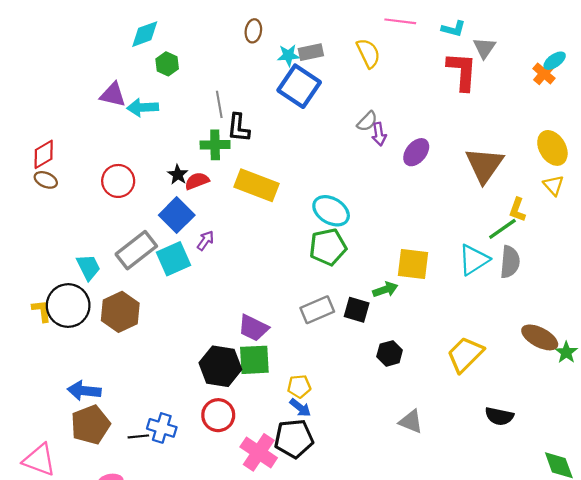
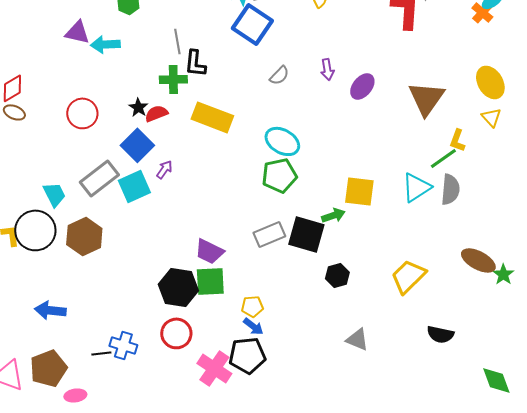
gray semicircle: (367, 121) -> (279, 75), moved
black square: (357, 310) -> (306, 234), size x1.5
brown pentagon: (90, 425) -> (48, 368), moved

